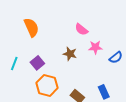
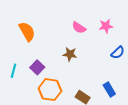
pink star: (95, 47) -> (106, 26), moved

